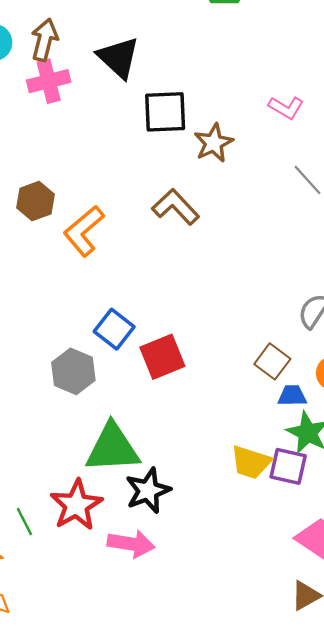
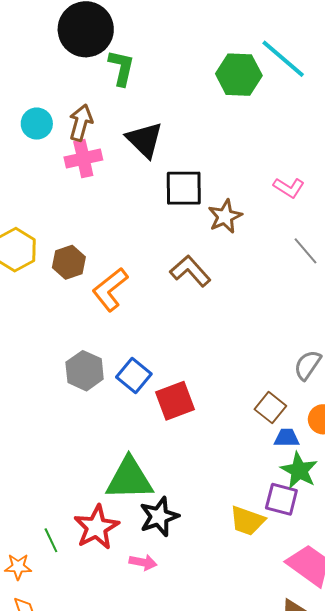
gray hexagon: (73, 371) -> (85, 371), moved
yellow trapezoid: (251, 462) -> (247, 521), moved
pink arrow: (131, 544) -> (143, 562), size x0.7

